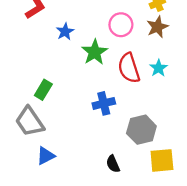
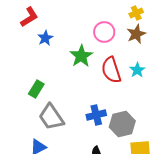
blue star: (65, 32) -> (45, 38), moved
blue cross: (104, 103) -> (96, 115), moved
gray trapezoid: (30, 122) -> (51, 117), moved

